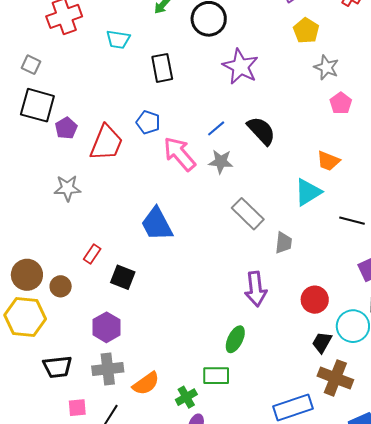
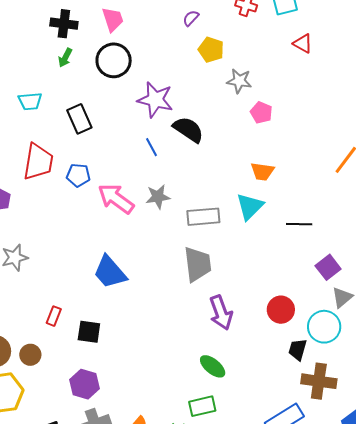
blue line: (216, 128) -> (151, 147), moved, turned -66
black semicircle: (261, 131) -> (188, 129), moved
red trapezoid: (106, 143) -> (38, 162), moved
gray rectangle: (248, 214) -> (203, 217), moved, turned -36
gray trapezoid: (283, 243) -> (198, 264), moved, size x1.6
green ellipse: (235, 339) -> (213, 366), turned -64

